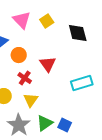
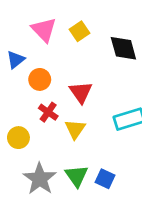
yellow triangle: (31, 100) -> (75, 129), moved
green triangle: (45, 123) -> (77, 176), turned -30

